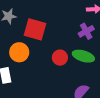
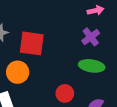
red circle: (60, 58) -> (65, 93), moved

